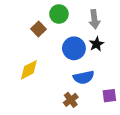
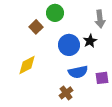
gray arrow: (94, 19) -> (100, 19), moved
purple square: (109, 96) -> (102, 78), moved

